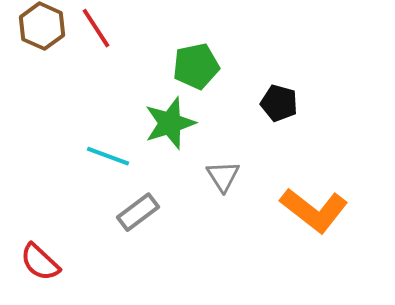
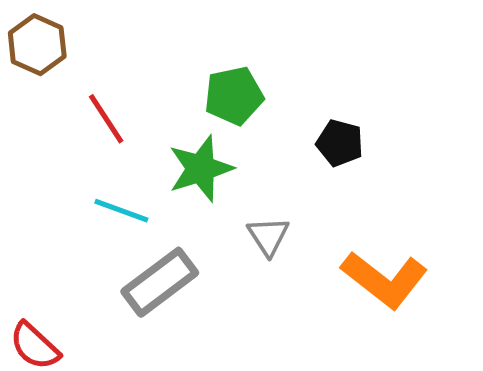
red line: (96, 28) -> (106, 119), moved
gray rectangle: (138, 212) -> (160, 282), size x1.4

